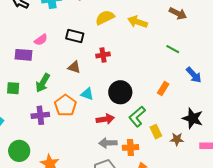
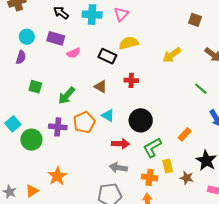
yellow semicircle: (105, 18) -> (129, 43), moved
yellow arrow: (138, 22) -> (172, 55), turned -66
purple rectangle: (23, 55) -> (56, 38), moved
green square: (13, 88) -> (35, 87), moved
orange rectangle: (163, 88) -> (185, 134), moved
orange cross: (130, 147) -> (150, 177), moved
green circle: (19, 151) -> (31, 140), moved

